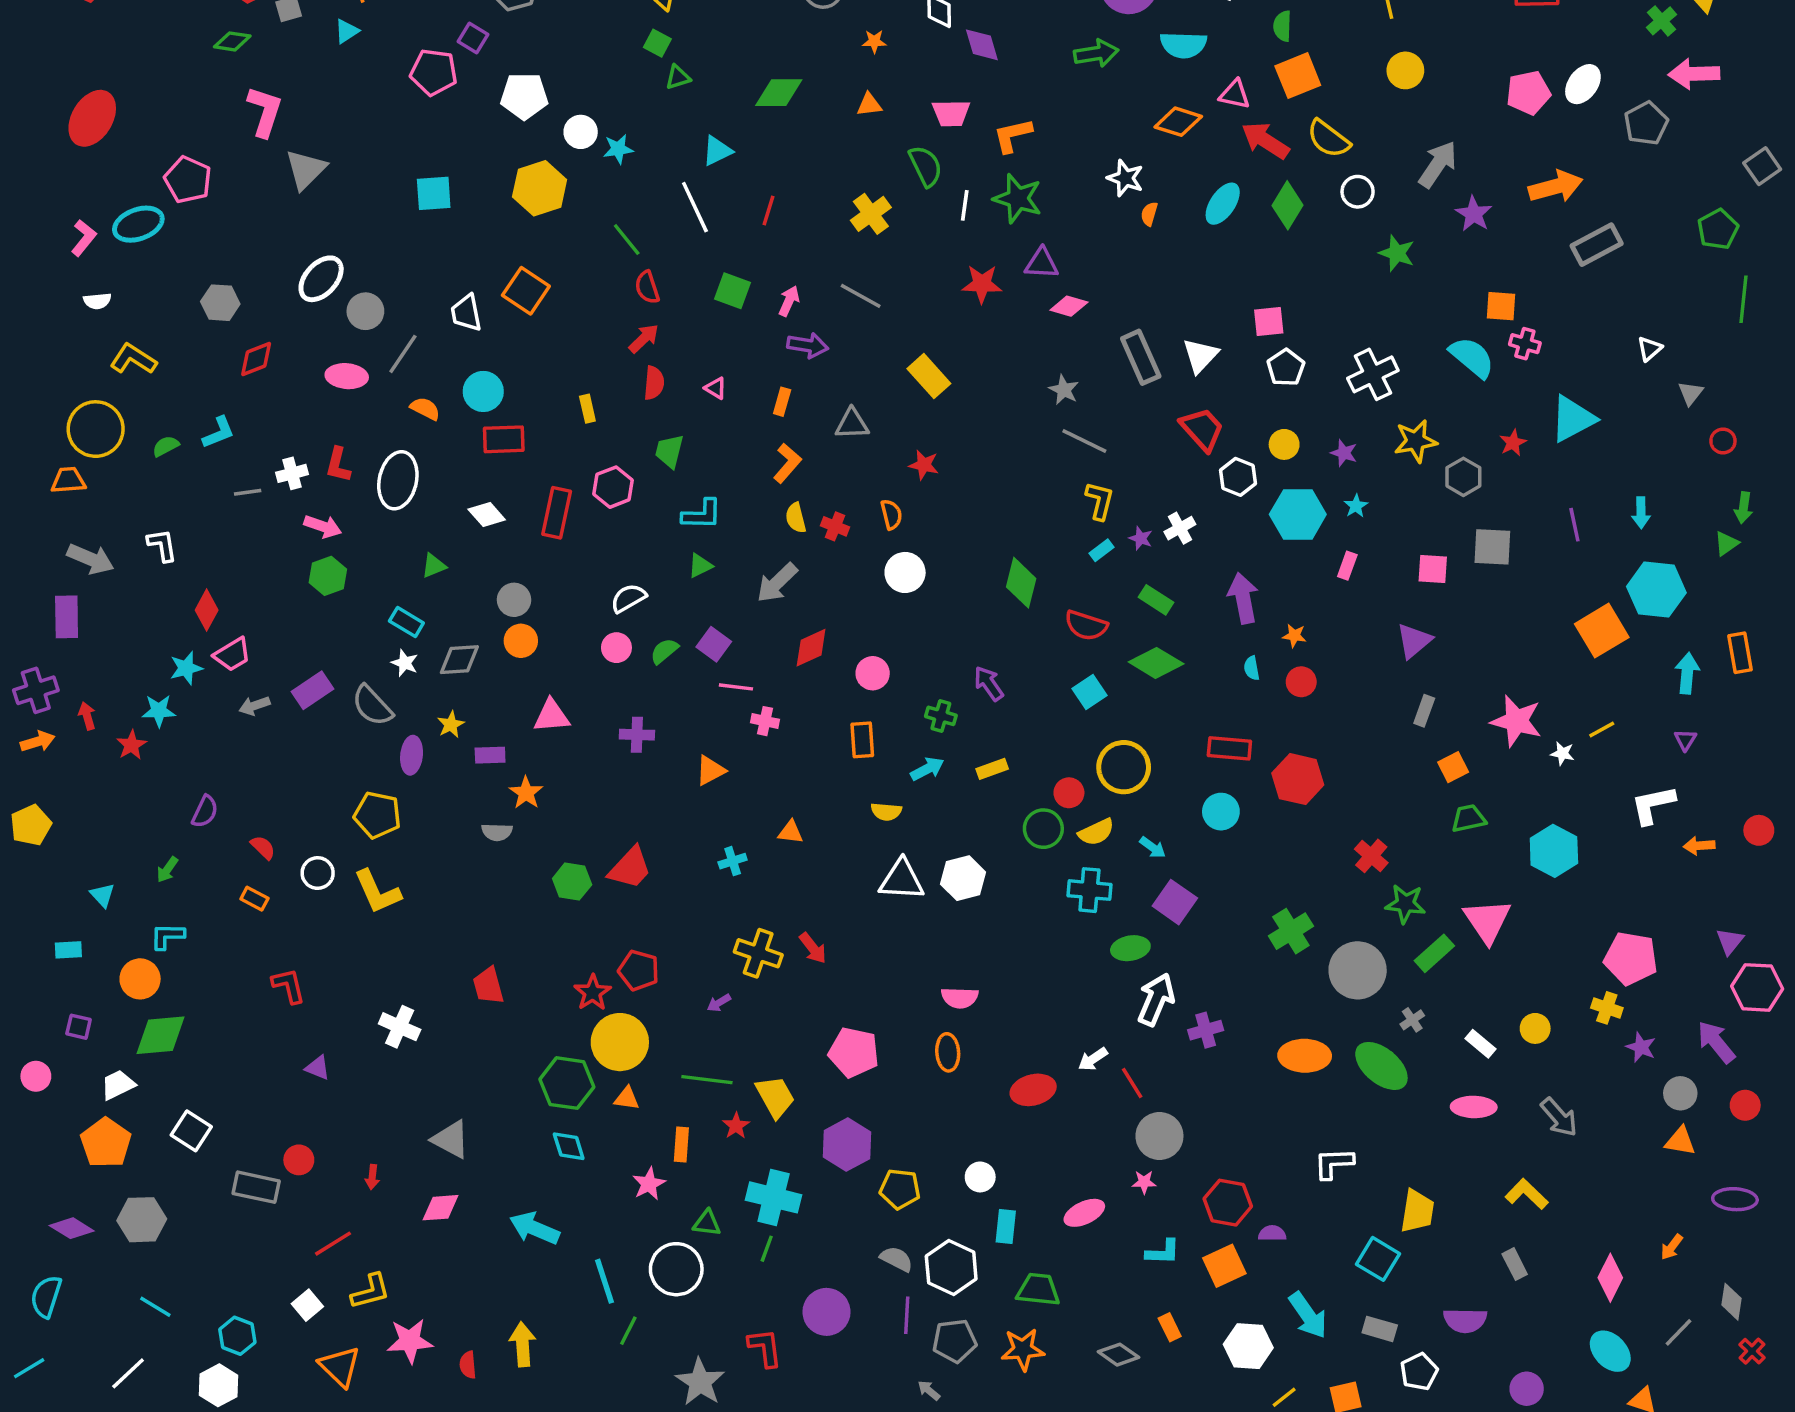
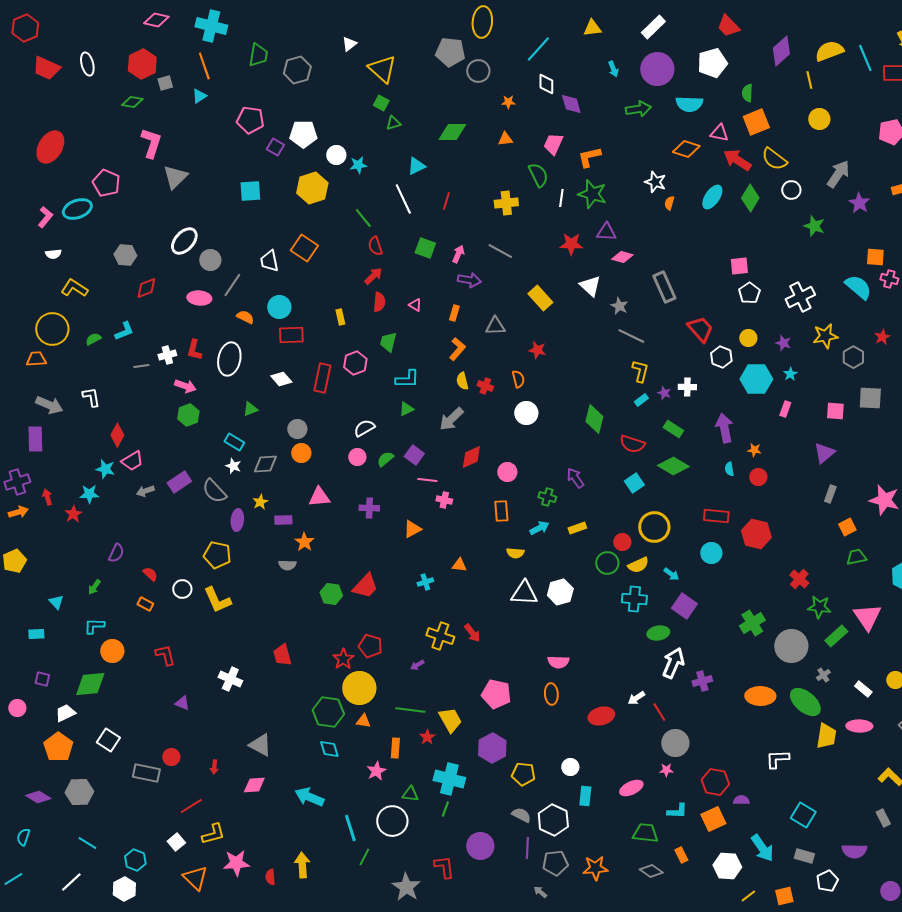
purple square: (473, 38) -> (275, 147), moved
pink trapezoid: (951, 113) -> (553, 144), turned 115
yellow cross: (871, 214) -> (506, 203), turned 30
white triangle: (1200, 356) -> (590, 286), moved, turned -30
white cross: (1180, 528) -> (687, 387), turned 30
cyan star: (186, 668) -> (105, 469), turned 30
orange circle: (140, 979) -> (112, 651), moved
yellow trapezoid: (1417, 1211) -> (826, 736), moved
green trapezoid: (1038, 1290) -> (645, 833), moved
cyan semicircle: (46, 1297) -> (23, 837), size x0.7

